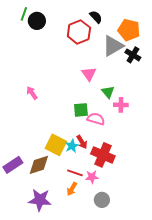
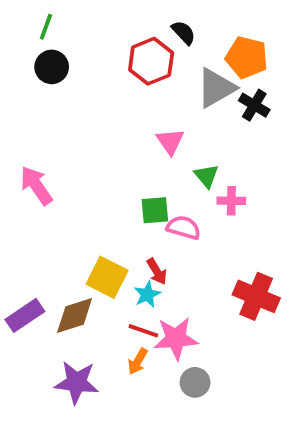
black circle: (37, 21) -> (52, 67), moved
pink arrow: (32, 93) -> (36, 185), moved, size x1.5
cyan star: (72, 146) -> (147, 294), moved
red cross: (103, 155) -> (256, 296), moved
pink star: (92, 177) -> (176, 338), size x1.6

